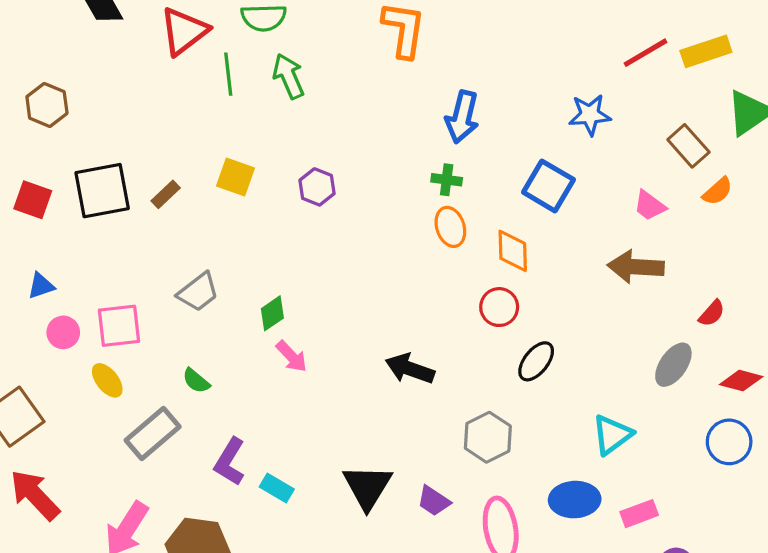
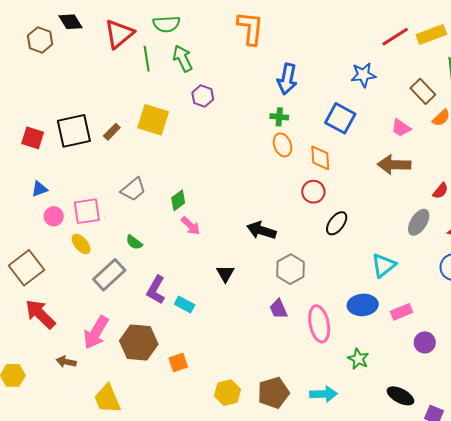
brown hexagon: (47, 105) -> (40, 40), moved
yellow square: (235, 177) -> (153, 120), size x1.4
purple hexagon: (317, 187) -> (203, 96), moved
gray hexagon: (488, 437) -> (291, 269), moved
black triangle: (367, 487) -> (225, 274), moved, size x0.6
purple trapezoid: (434, 501) -> (279, 309), turned 35

